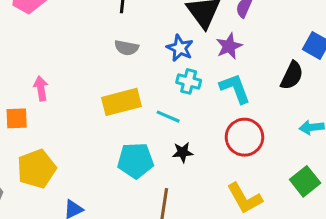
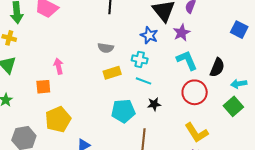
gray semicircle: (126, 48) -> (106, 48), moved
black semicircle: (292, 75) -> (217, 67), moved
cyan cross: (189, 81) -> (140, 59), moved
yellow rectangle: (121, 102) -> (112, 73), size x0.7
green square: (305, 181) -> (233, 106), moved

